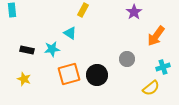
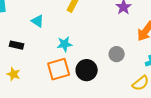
cyan triangle: (70, 33) -> (38, 21), moved
cyan star: (52, 49) -> (65, 44), moved

